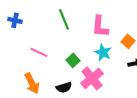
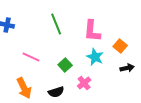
pink cross: (92, 78) -> (84, 83), size x0.6

